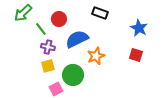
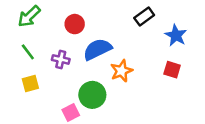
black rectangle: (100, 13) -> (144, 16), moved, turned -56
green line: (41, 29) -> (28, 52), moved
yellow square: (48, 66) -> (30, 83), moved

